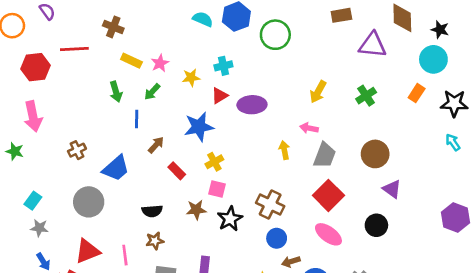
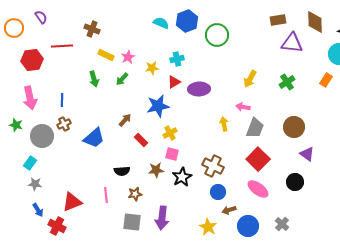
brown rectangle: (341, 15) -> (278, 20), moved
blue line: (137, 119) -> (62, 100), moved
gray circle: (89, 202) -> (42, 136), moved
brown star: (155, 241) -> (135, 194), moved
pink line: (125, 255) -> (106, 195), moved

